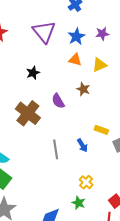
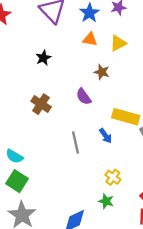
purple semicircle: (58, 101) -> (84, 97), moved
brown cross: (28, 113) -> (41, 104), size x0.7
yellow rectangle: (101, 130) -> (126, 117), size x1.6

